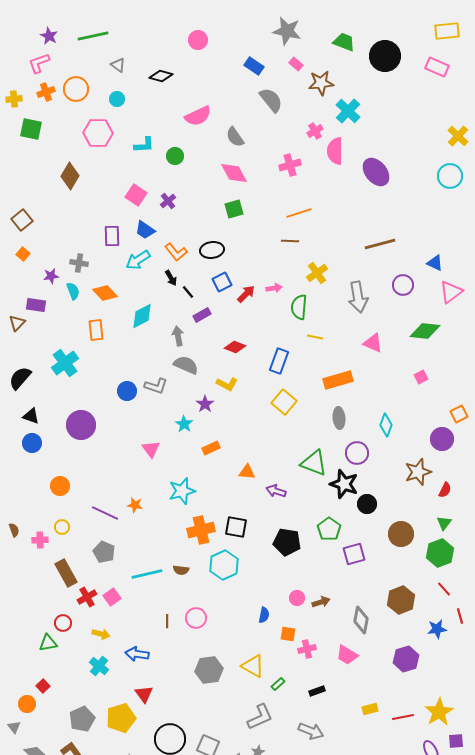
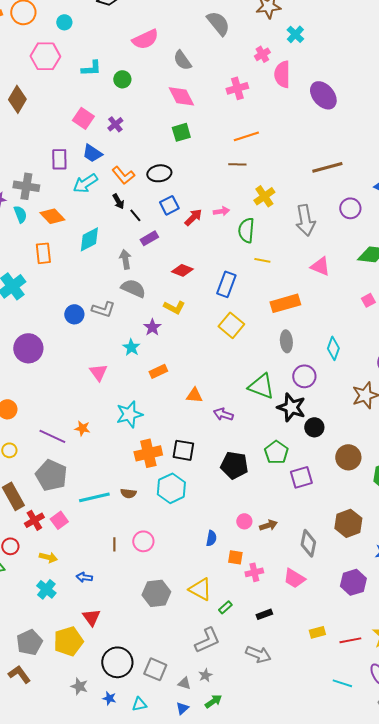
cyan cross: (348, 111) -> (295, 34), size x0.7
gray cross: (79, 263) -> (26, 186), size x1.4
gray pentagon: (104, 552) -> (51, 475), size x1.4
blue arrow: (137, 654) -> (84, 577), size x0.7

